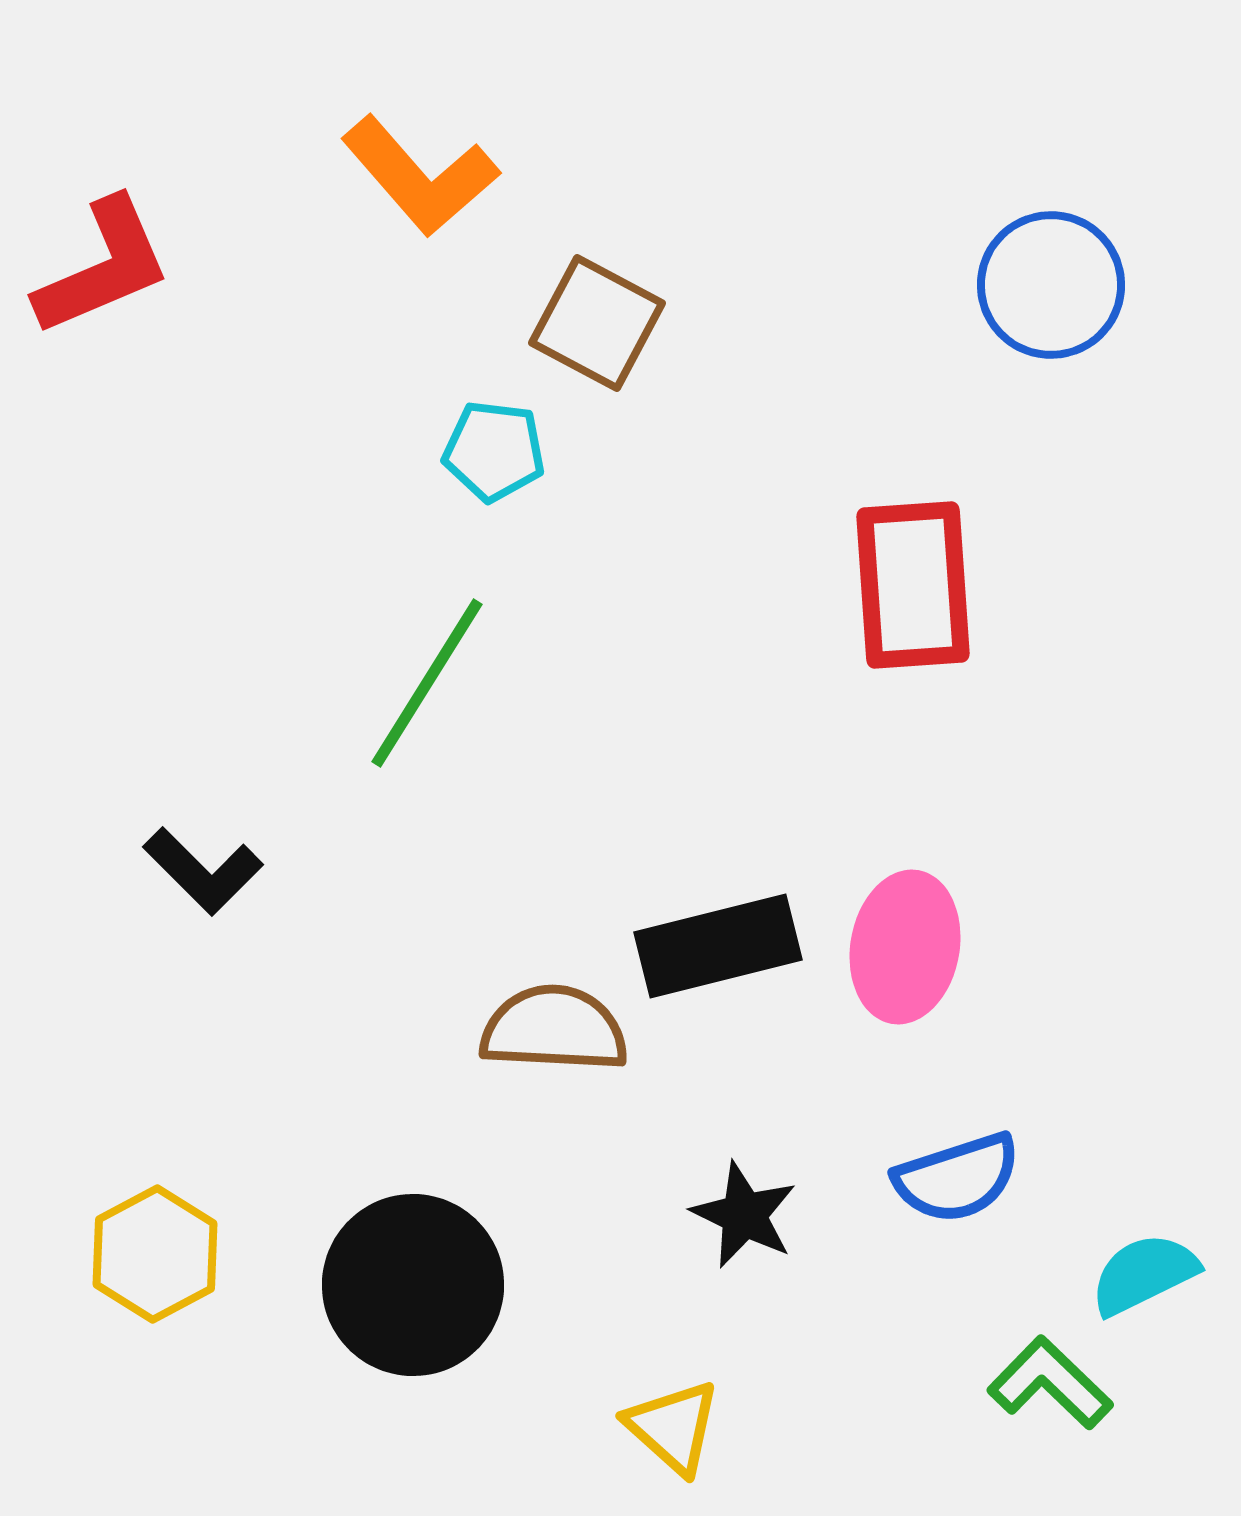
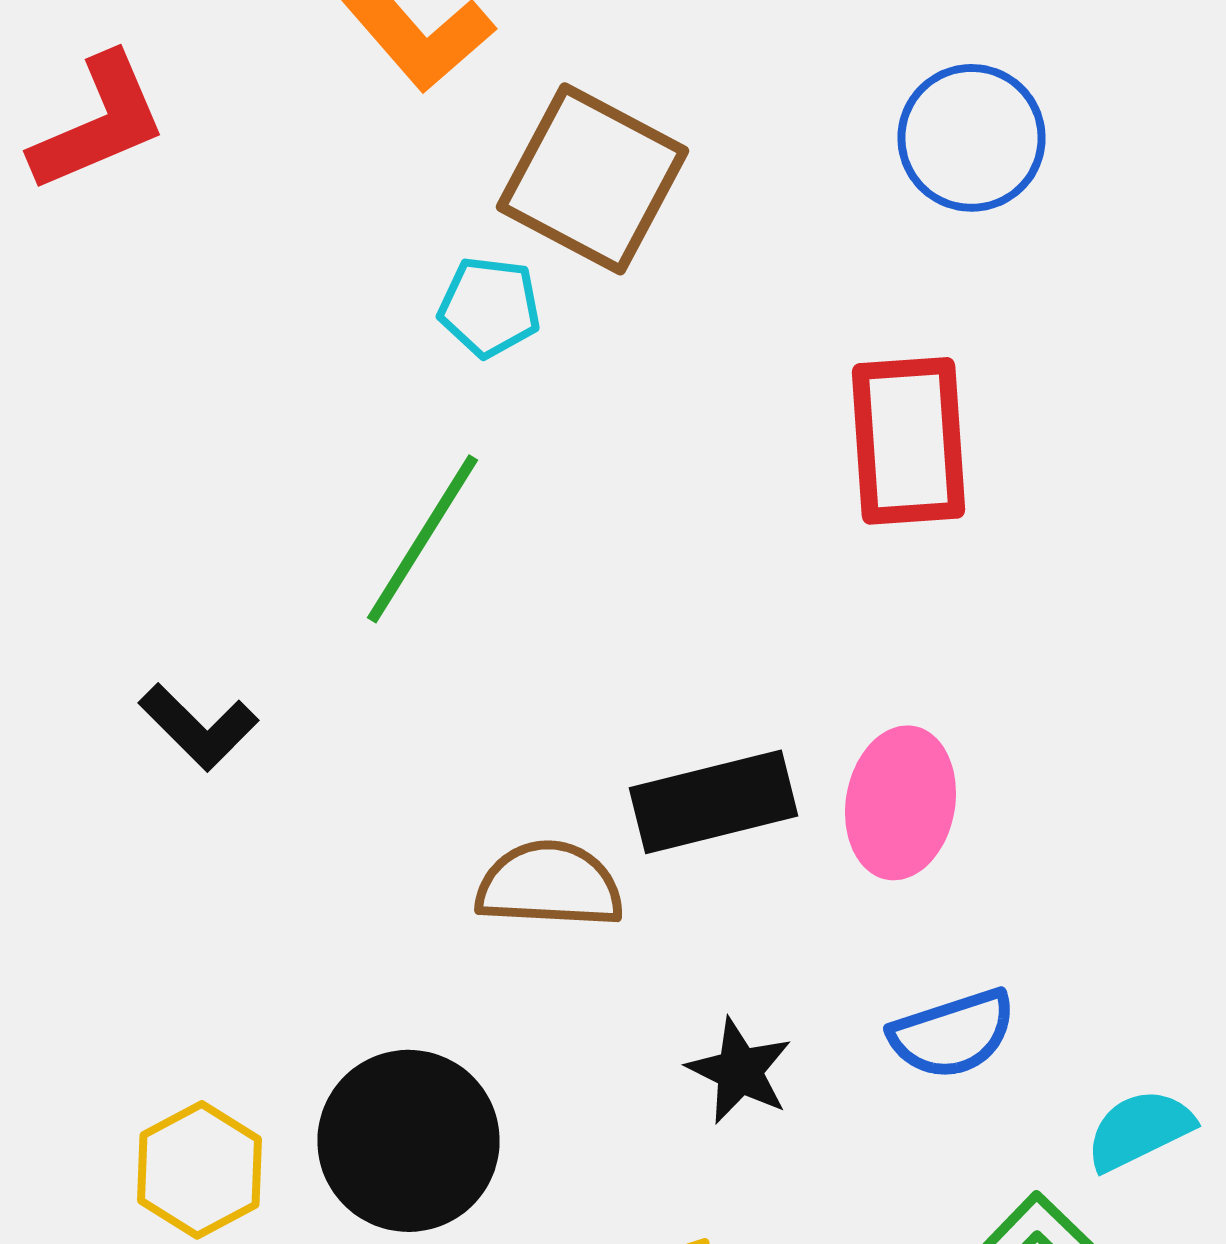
blue circle: (1051, 285) -> (972, 138), moved
brown square: (597, 323) -> (593, 179), size x1.4
yellow hexagon: (155, 1254) -> (200, 1170), moved

